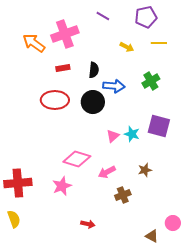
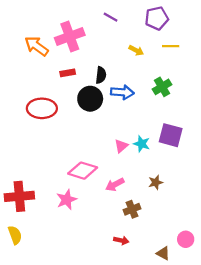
red ellipse: (55, 100) -> (42, 108), moved
black circle: (93, 102) -> (90, 99), moved
red arrow: (88, 224) -> (121, 240), moved

